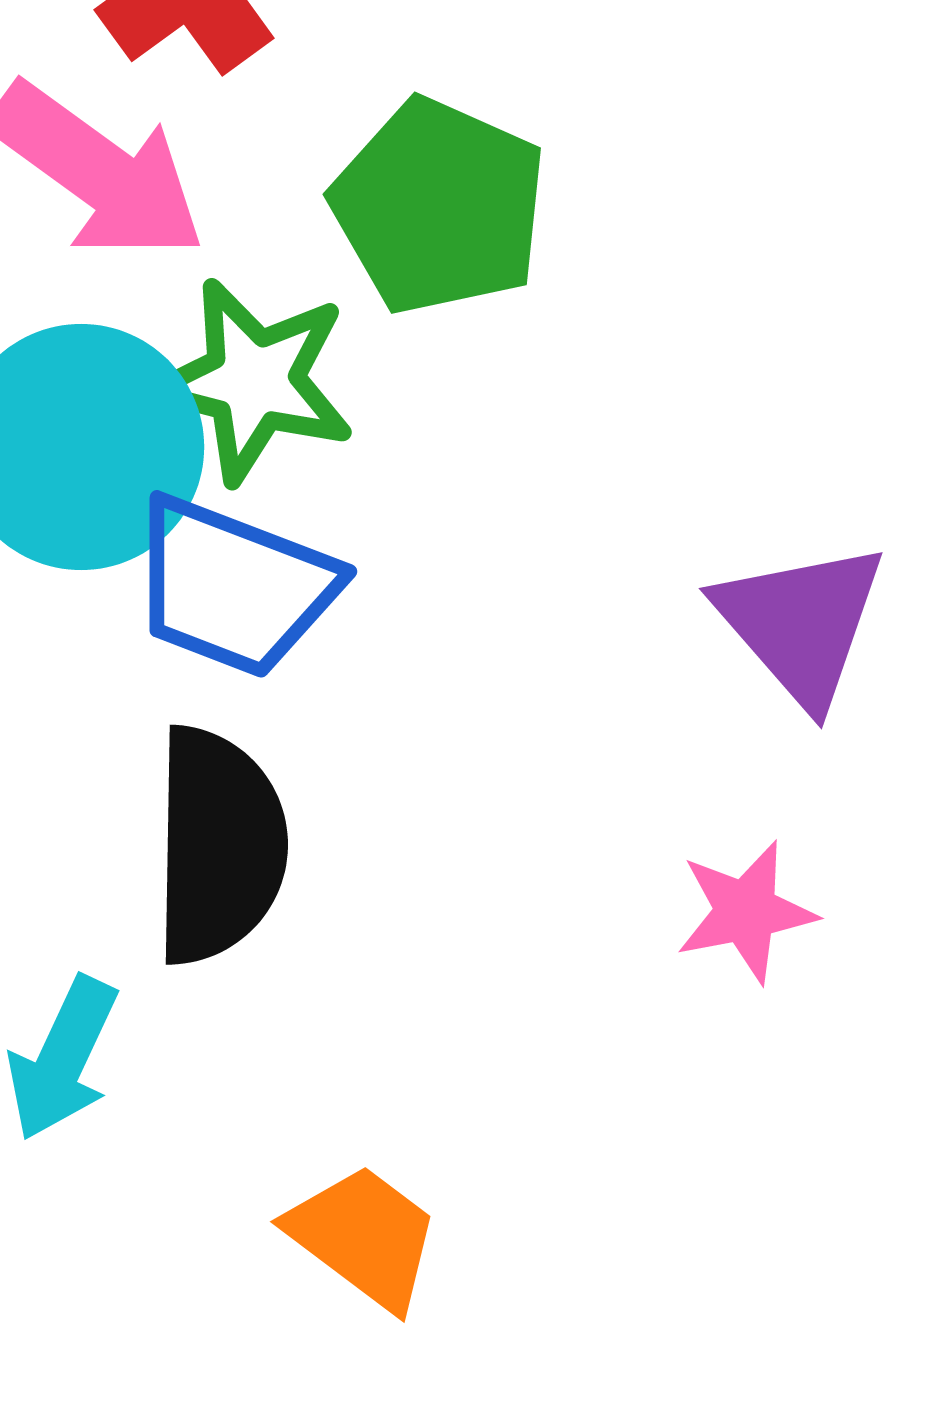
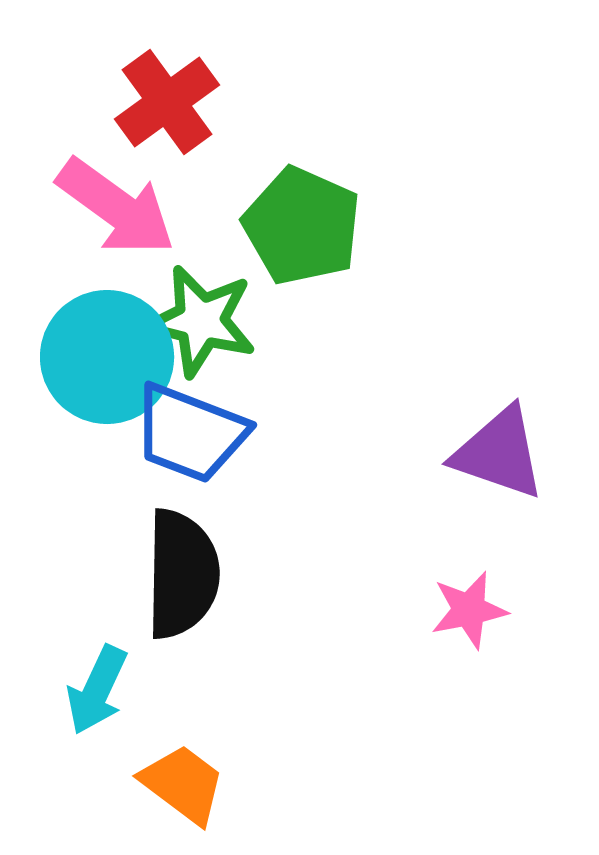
purple triangle: (801, 623) -> (499, 453), turned -30
orange trapezoid: (364, 1237) -> (183, 784), moved

